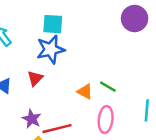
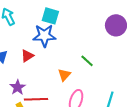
green line: (108, 87) -> (87, 61), moved
orange triangle: (85, 92) -> (64, 75), turned 32

